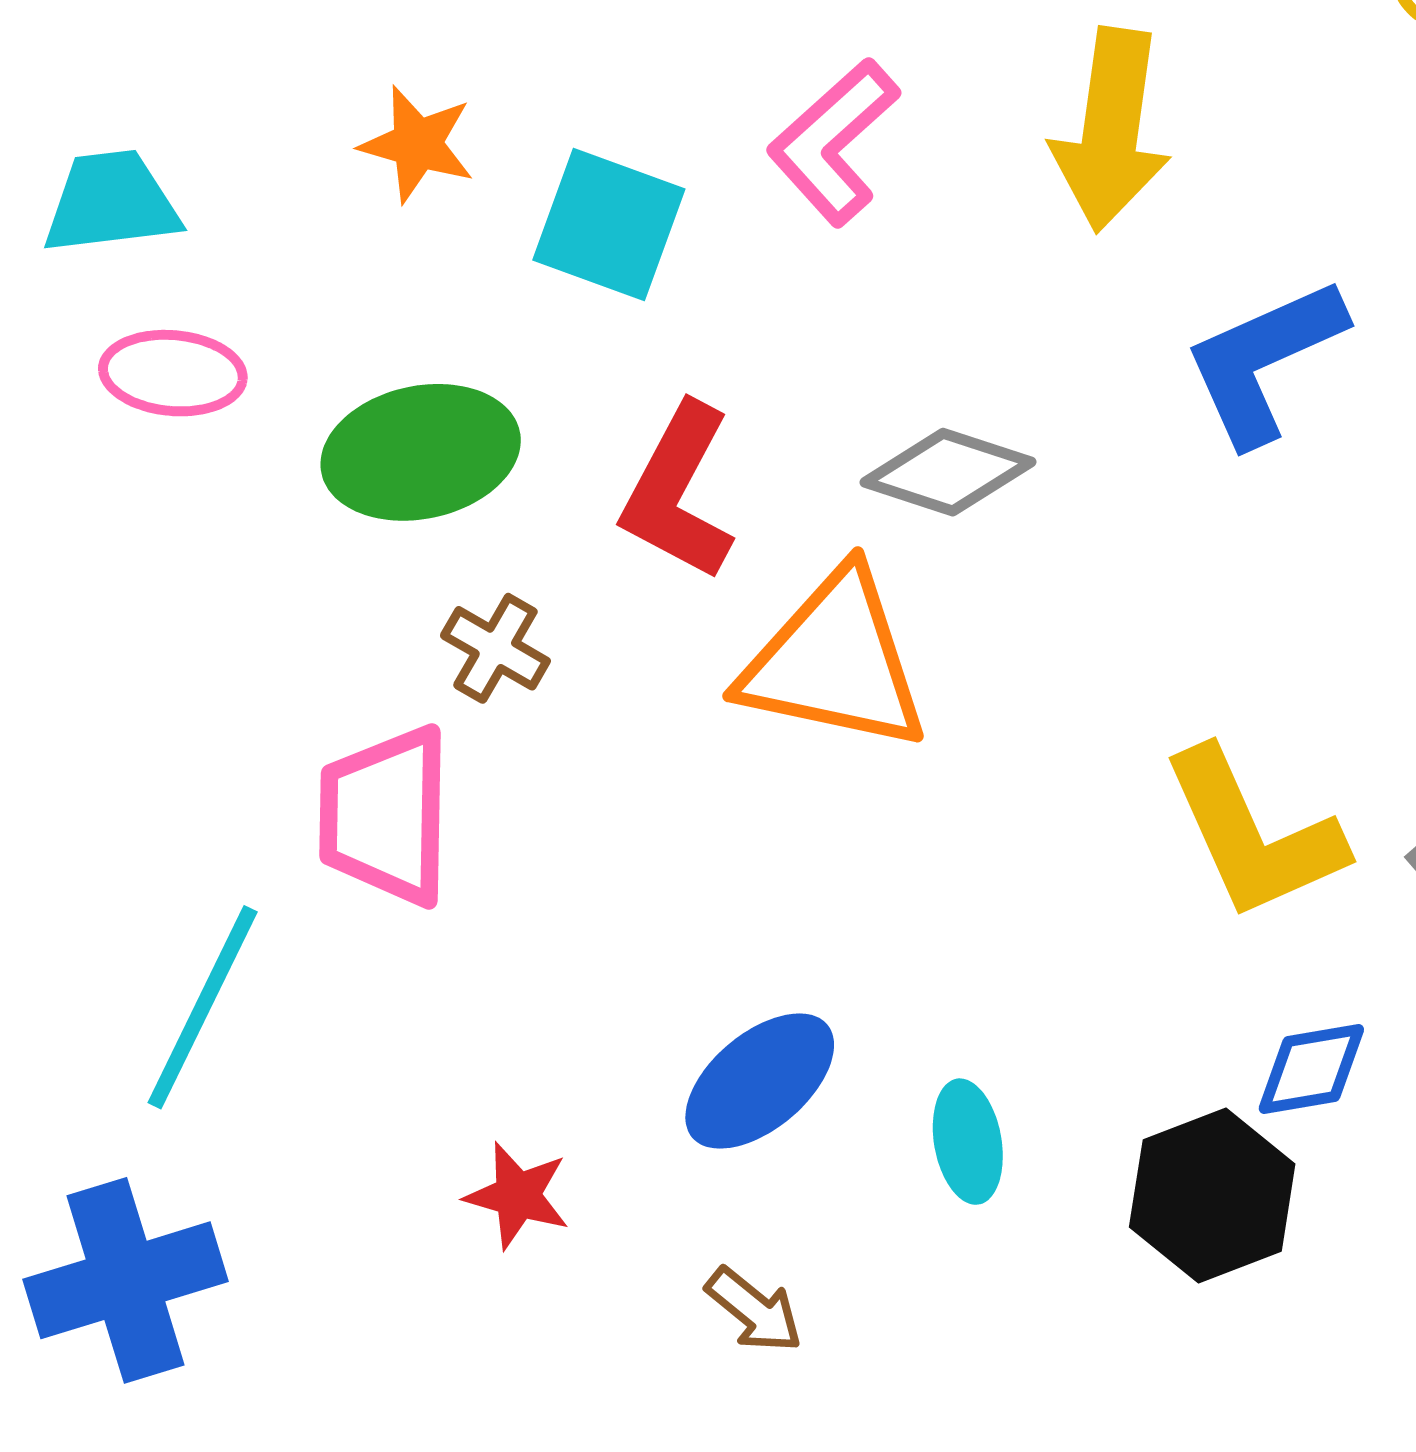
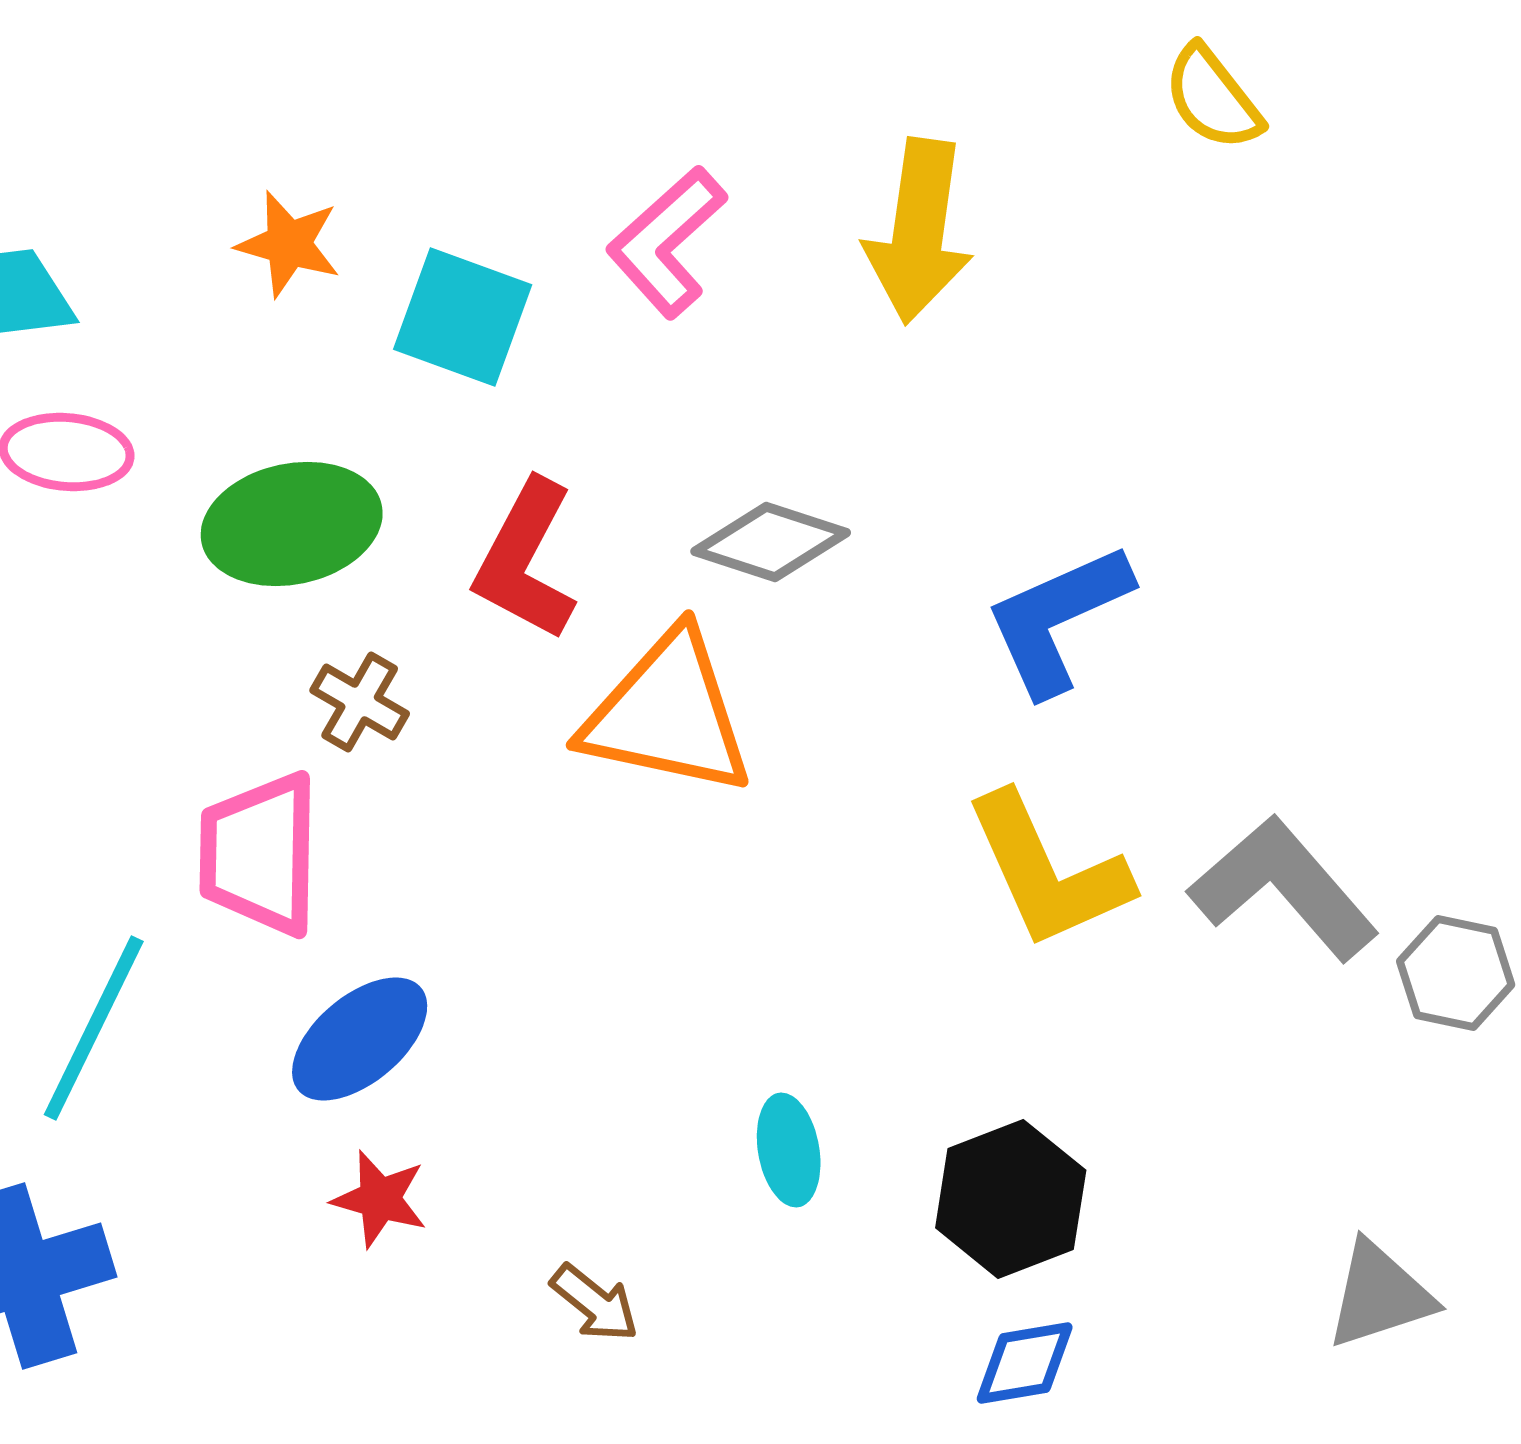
blue L-shape: (1264, 361) -> (1058, 619), moved
blue diamond: (1311, 1069) -> (1025, 1363), moved
blue ellipse: (760, 1081) -> (360, 1039), moved

